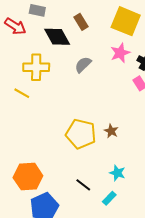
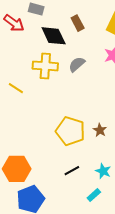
yellow cross: (36, 67) -> (45, 66), moved
black line: (83, 185) -> (72, 171), moved, turned -70

